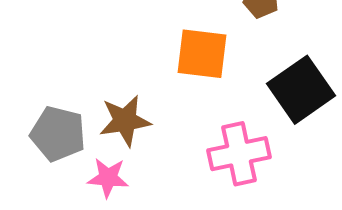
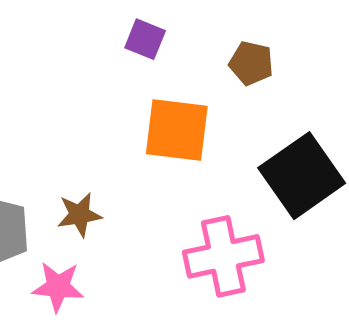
brown star: (125, 121) -> (79, 215), size x0.7

